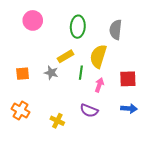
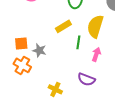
gray star: (51, 73) -> (39, 50), moved
orange cross: (20, 111) -> (22, 65), moved

